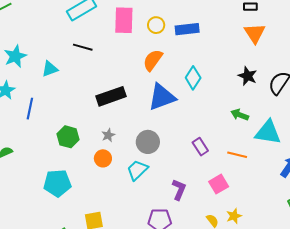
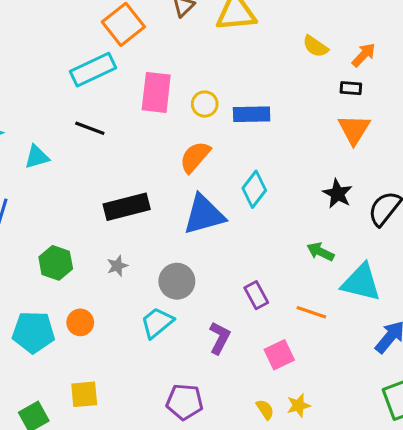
orange circle: (103, 158) -> (80, 322), moved
purple L-shape: (179, 190) -> (220, 338), moved

